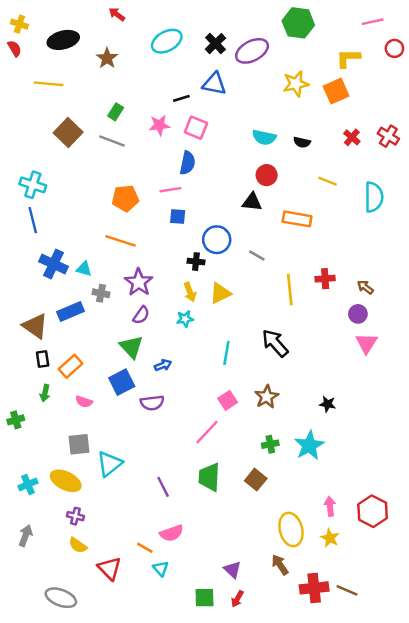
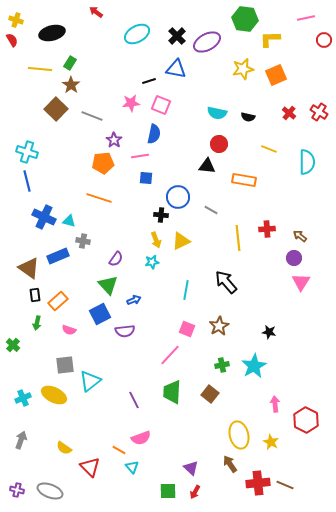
brown star: (107, 58) -> (71, 85), moved
yellow L-shape: (348, 58) -> (270, 39), moved
green rectangle: (116, 112) -> (70, 63), moved
purple star: (139, 282) -> (114, 140), moved, size x0.7
pink square: (228, 400) -> (187, 329), turned -35
green cross: (16, 420) -> (13, 345), turned -32
pink arrow: (330, 506) -> (275, 404), moved
purple cross: (75, 516) -> (17, 490), moved

